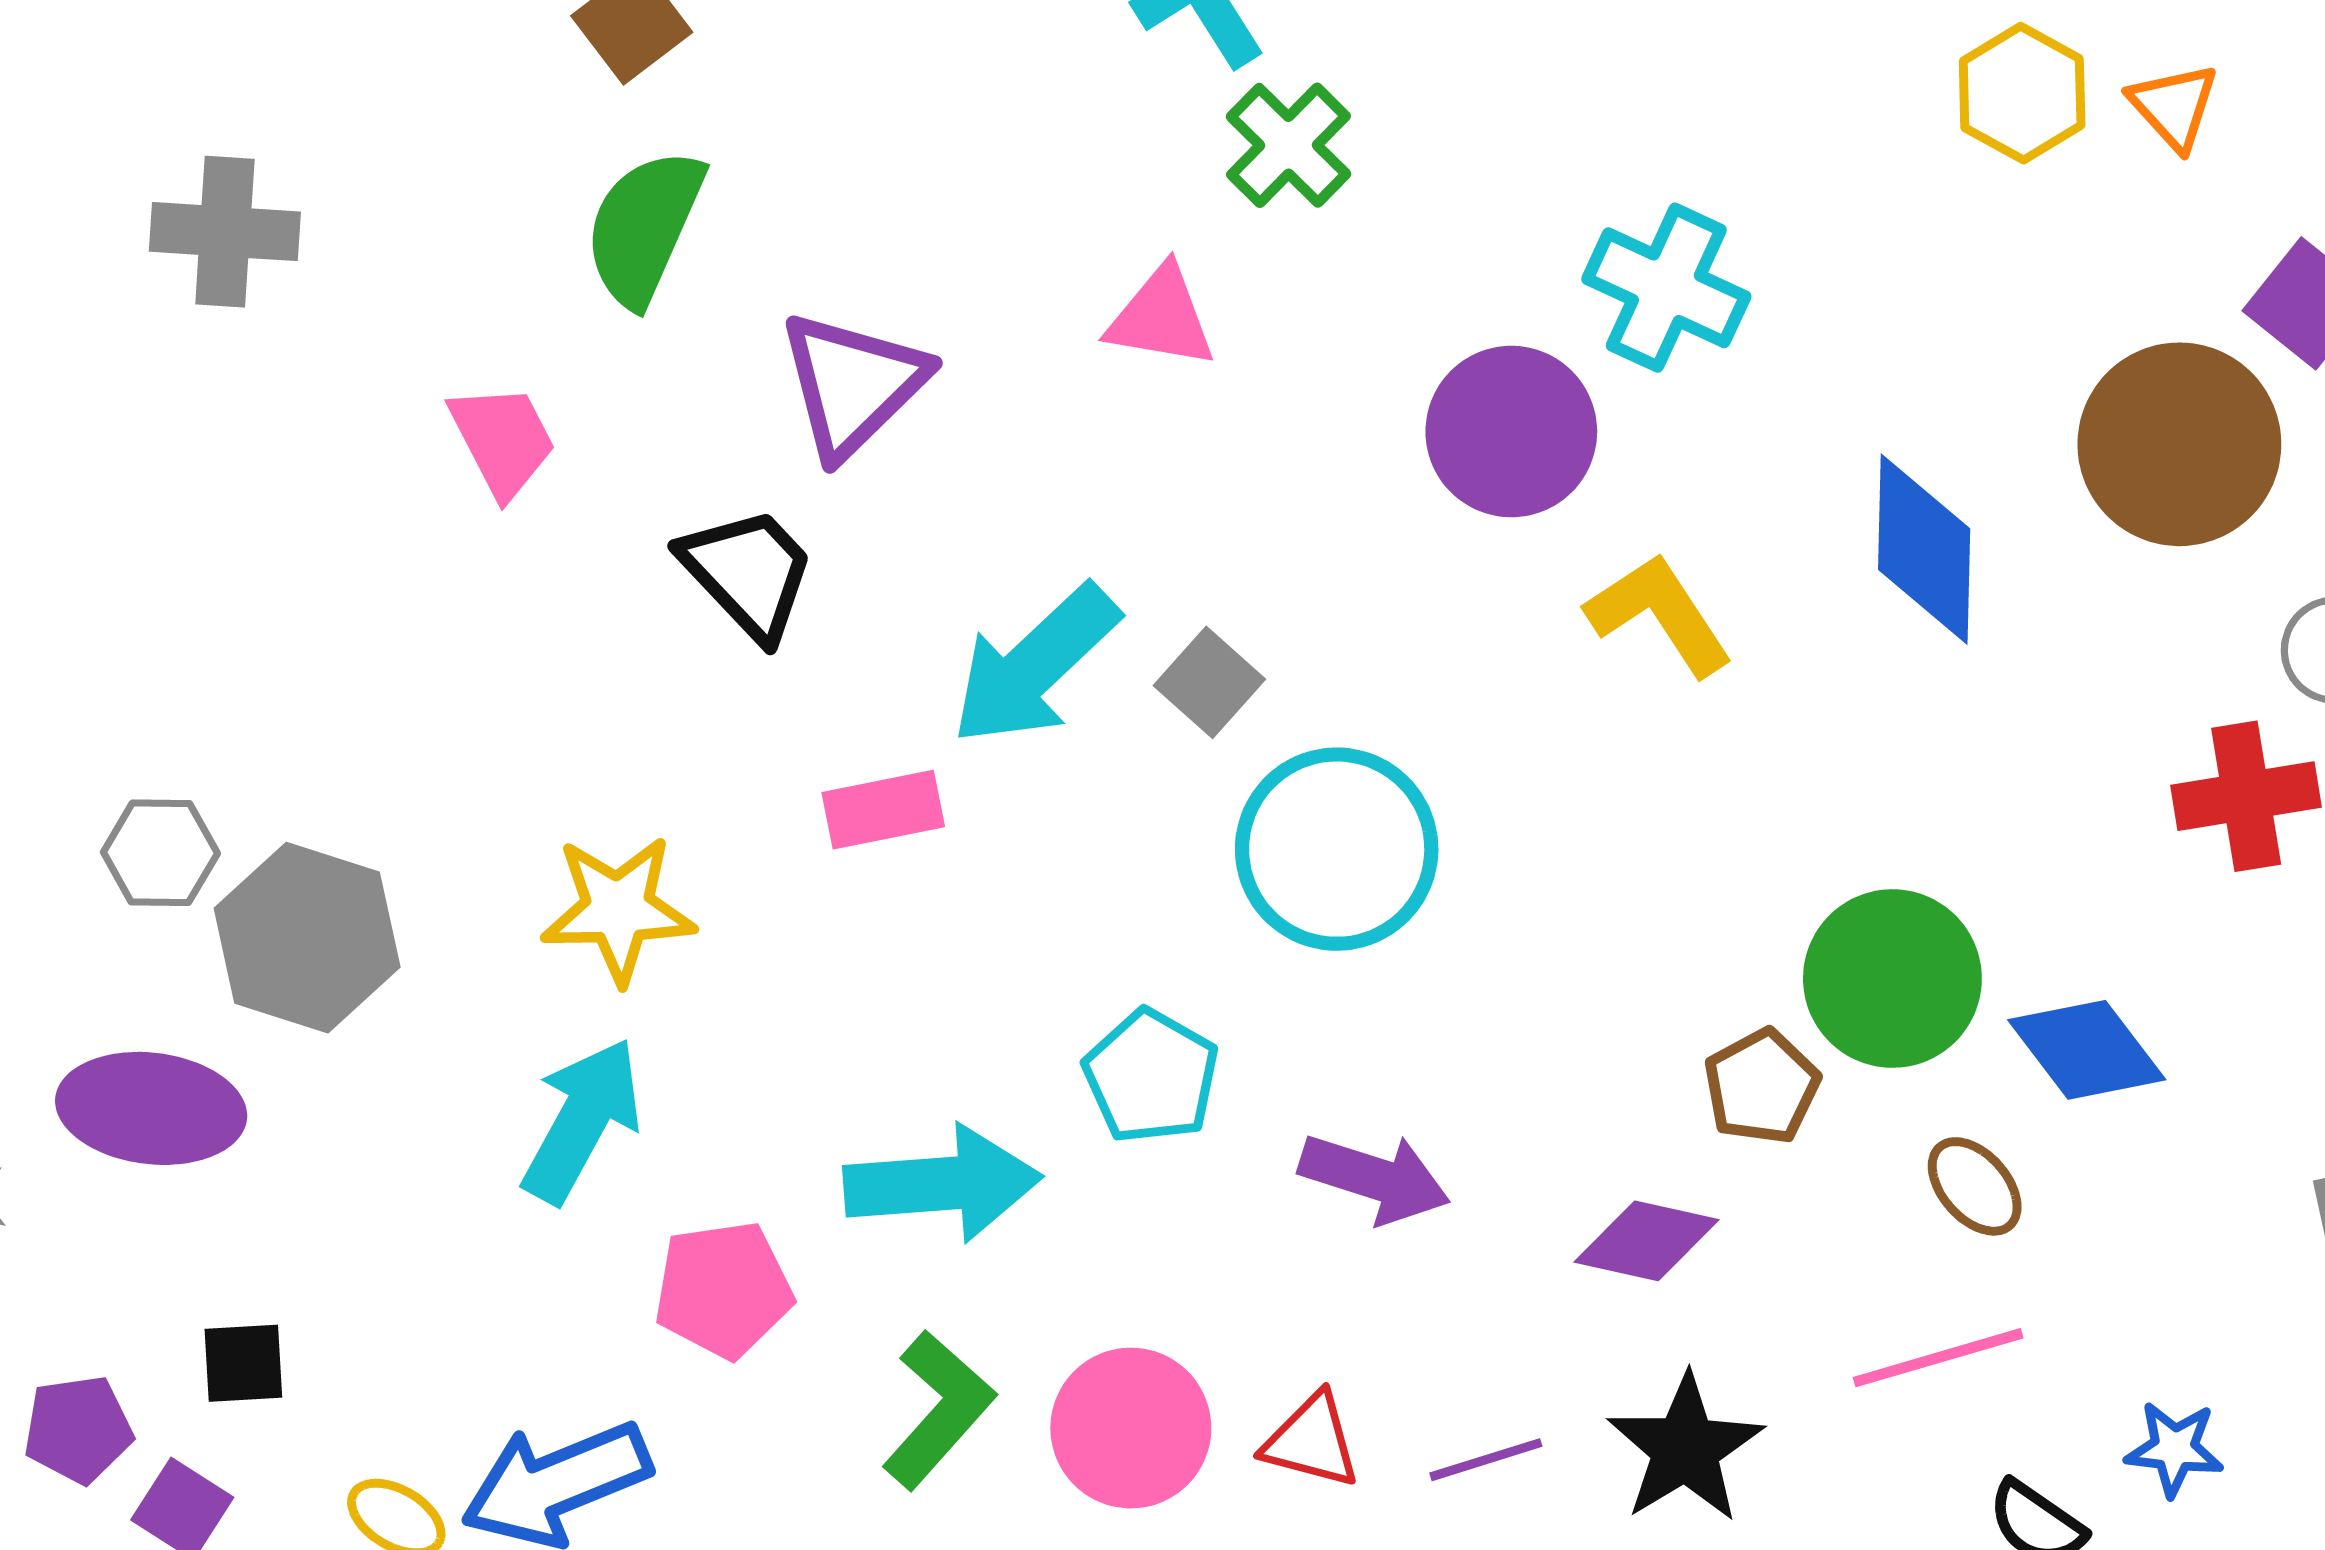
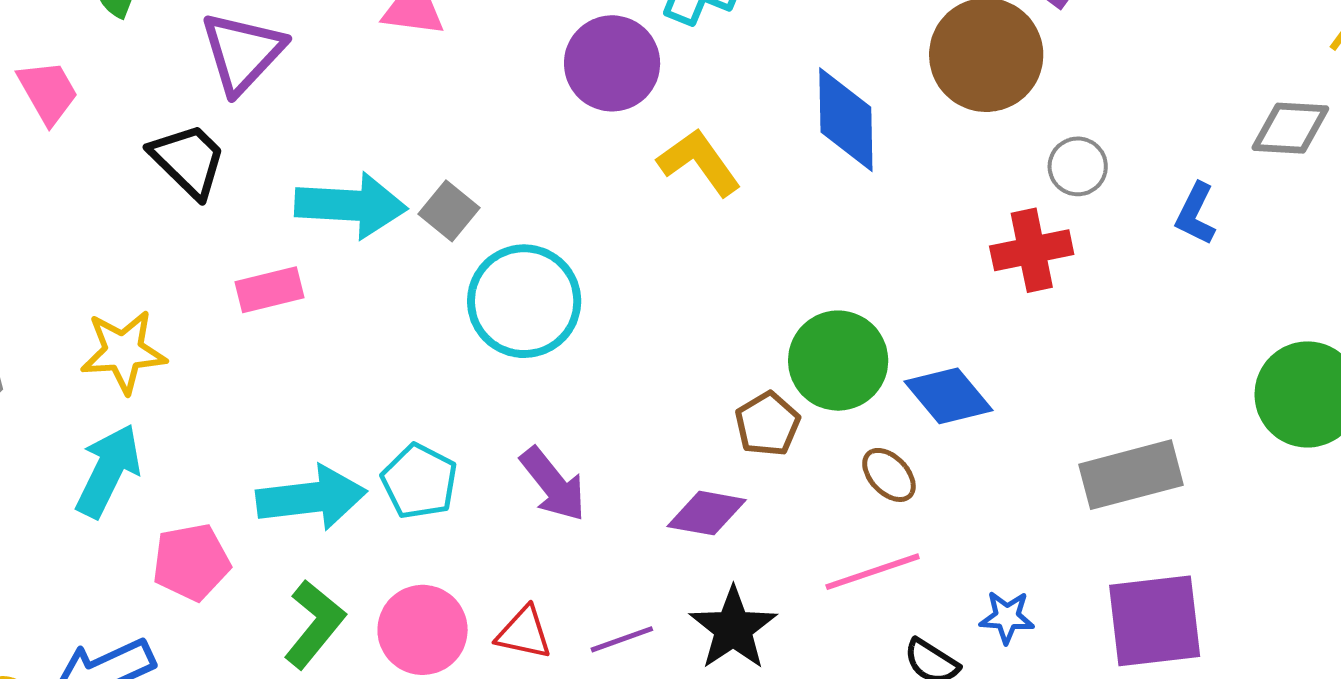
cyan arrow: (1035, 665) -> (351, 205), turned -131
cyan pentagon: (1151, 1076) -> (419, 481), moved
purple arrow: (1375, 1178) -> (553, 484), turned 36

